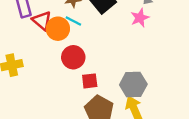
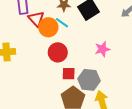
pink star: (140, 18) -> (102, 49), moved
gray hexagon: (133, 85) -> (89, 80), moved

